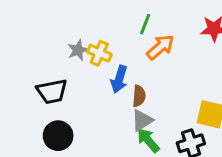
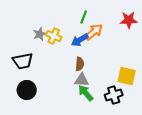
blue arrow: (119, 79) -> (80, 40), moved, turned 42
gray triangle: (142, 120) -> (82, 80), turned 35

